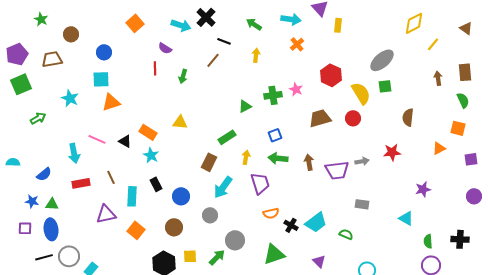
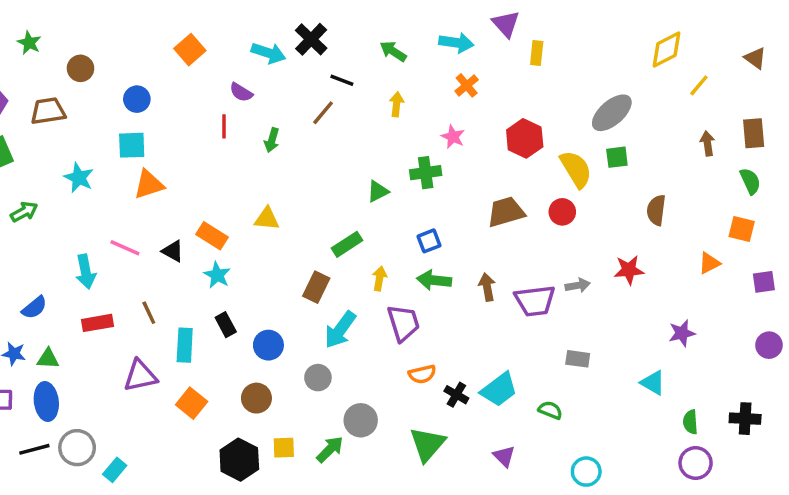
pink star: (296, 89) -> (453, 137), moved
green triangle: (274, 254) -> (427, 444), turned -30

